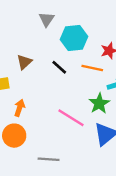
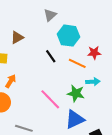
brown triangle: (24, 62) -> (17, 37), moved
green star: (99, 103) -> (76, 93), turned 30

